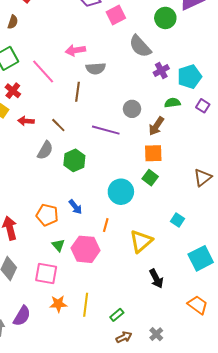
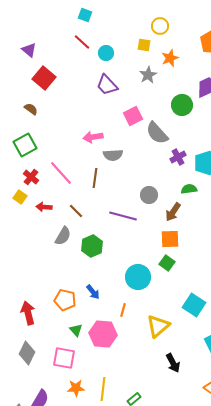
pink square: (116, 15) -> (133, 116), moved
brown semicircle: (13, 22) -> (31, 109), turned -72
pink line: (43, 72) -> (61, 173), moved
cyan square: (177, 220) -> (194, 305), size x1.6

